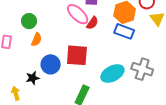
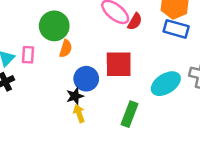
green circle: (29, 21) -> (54, 26), size x1.5
black star: (33, 78) -> (75, 96), moved
yellow arrow: (16, 93) -> (79, 113), moved

